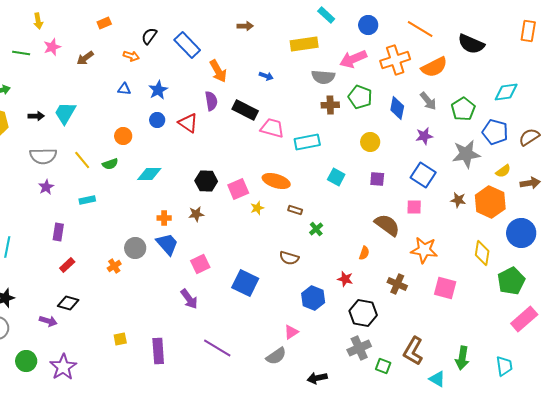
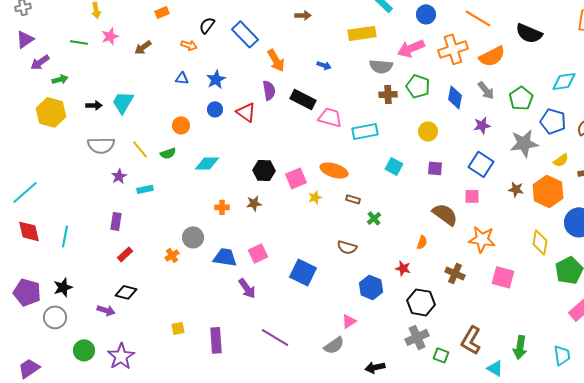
purple star: (46, 187) -> (119, 176), moved
blue trapezoid: (167, 244) -> (225, 257), moved, turned -40

